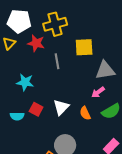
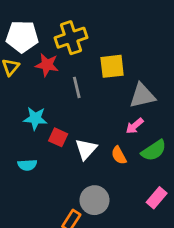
red square: (36, 109) -> (58, 137), moved

